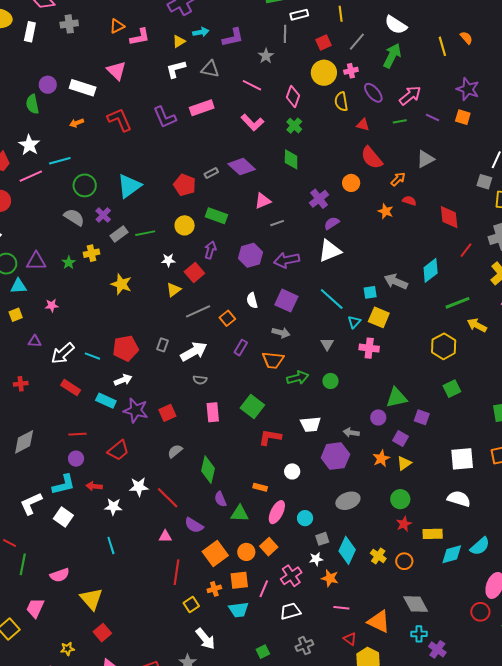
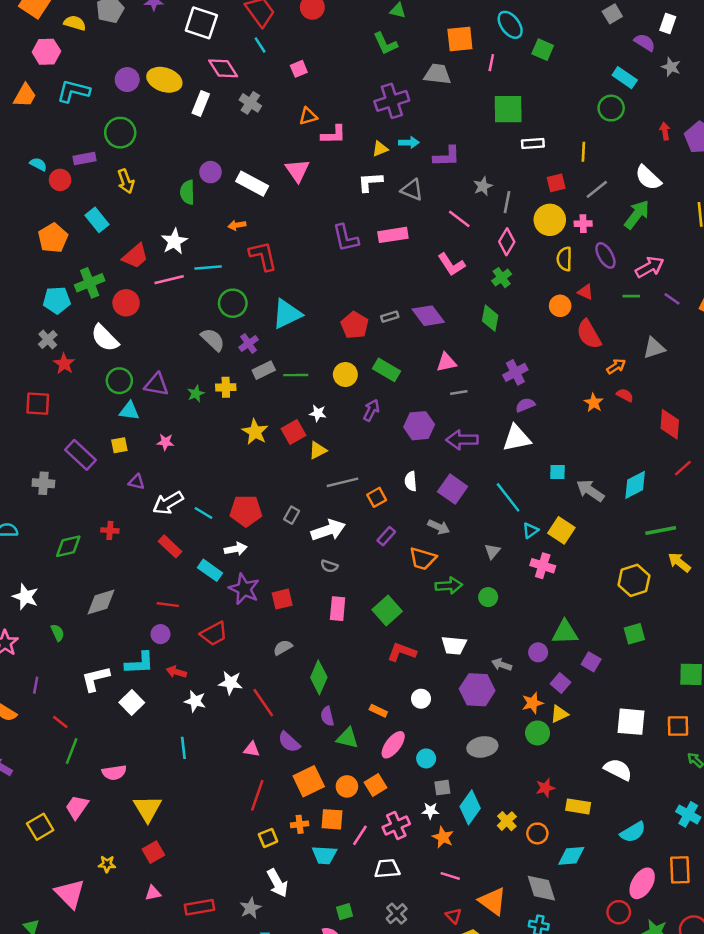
gray cross: (69, 24) -> (250, 103), turned 30
gray line: (285, 34) -> (507, 202), moved
red L-shape: (120, 120) -> (263, 256), moved
orange circle: (351, 183) -> (560, 306), moved
red square: (194, 273) -> (294, 432), moved
cyan square: (370, 292) -> (557, 472), moved
green circle: (400, 499) -> (538, 733), moved
cyan diamond: (452, 554) -> (571, 856), moved
gray cross: (304, 646) -> (397, 914), turned -30

